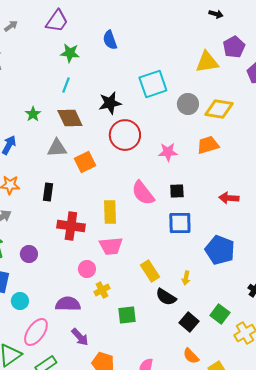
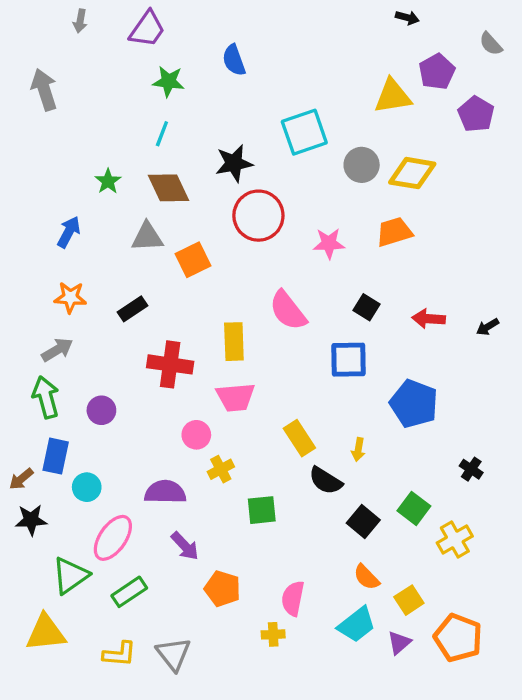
gray arrow: (11, 26) -> (80, 21), moved, turned 136
black square: (177, 191) -> (366, 307), moved, turned 35
black rectangle: (48, 192) -> (133, 309), turned 48

